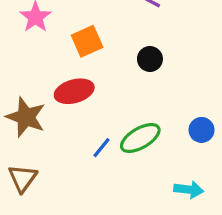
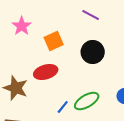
black circle: (150, 59) -> (93, 52), size x1.5

